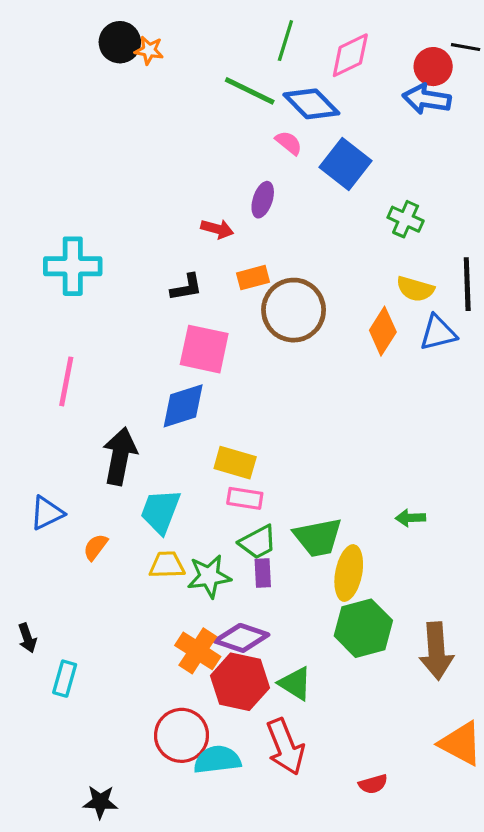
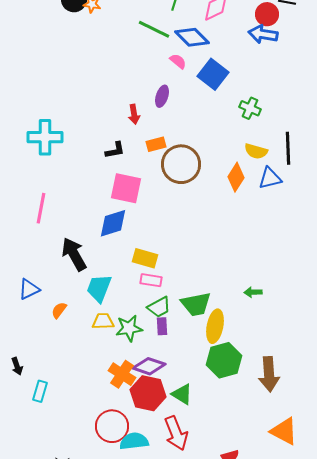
red arrow: (217, 229) -> (134, 114), turned 66
black arrow: (120, 456) -> (74, 254), turned -40

